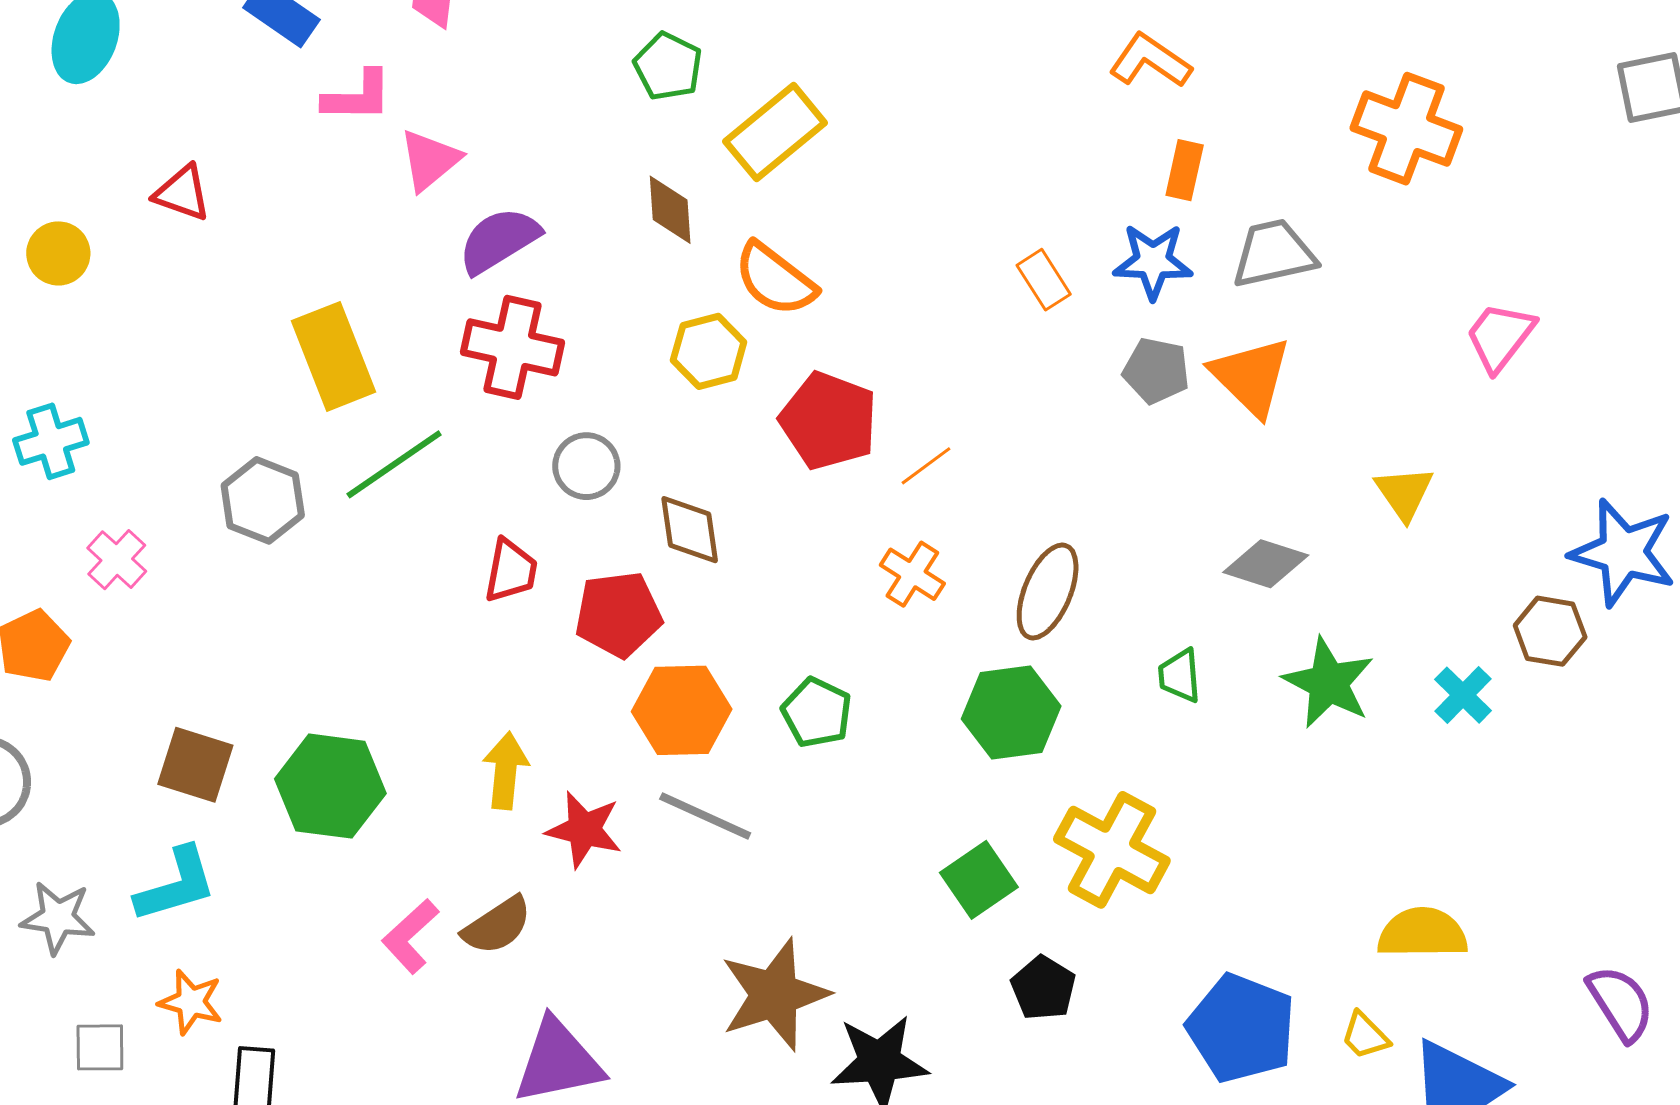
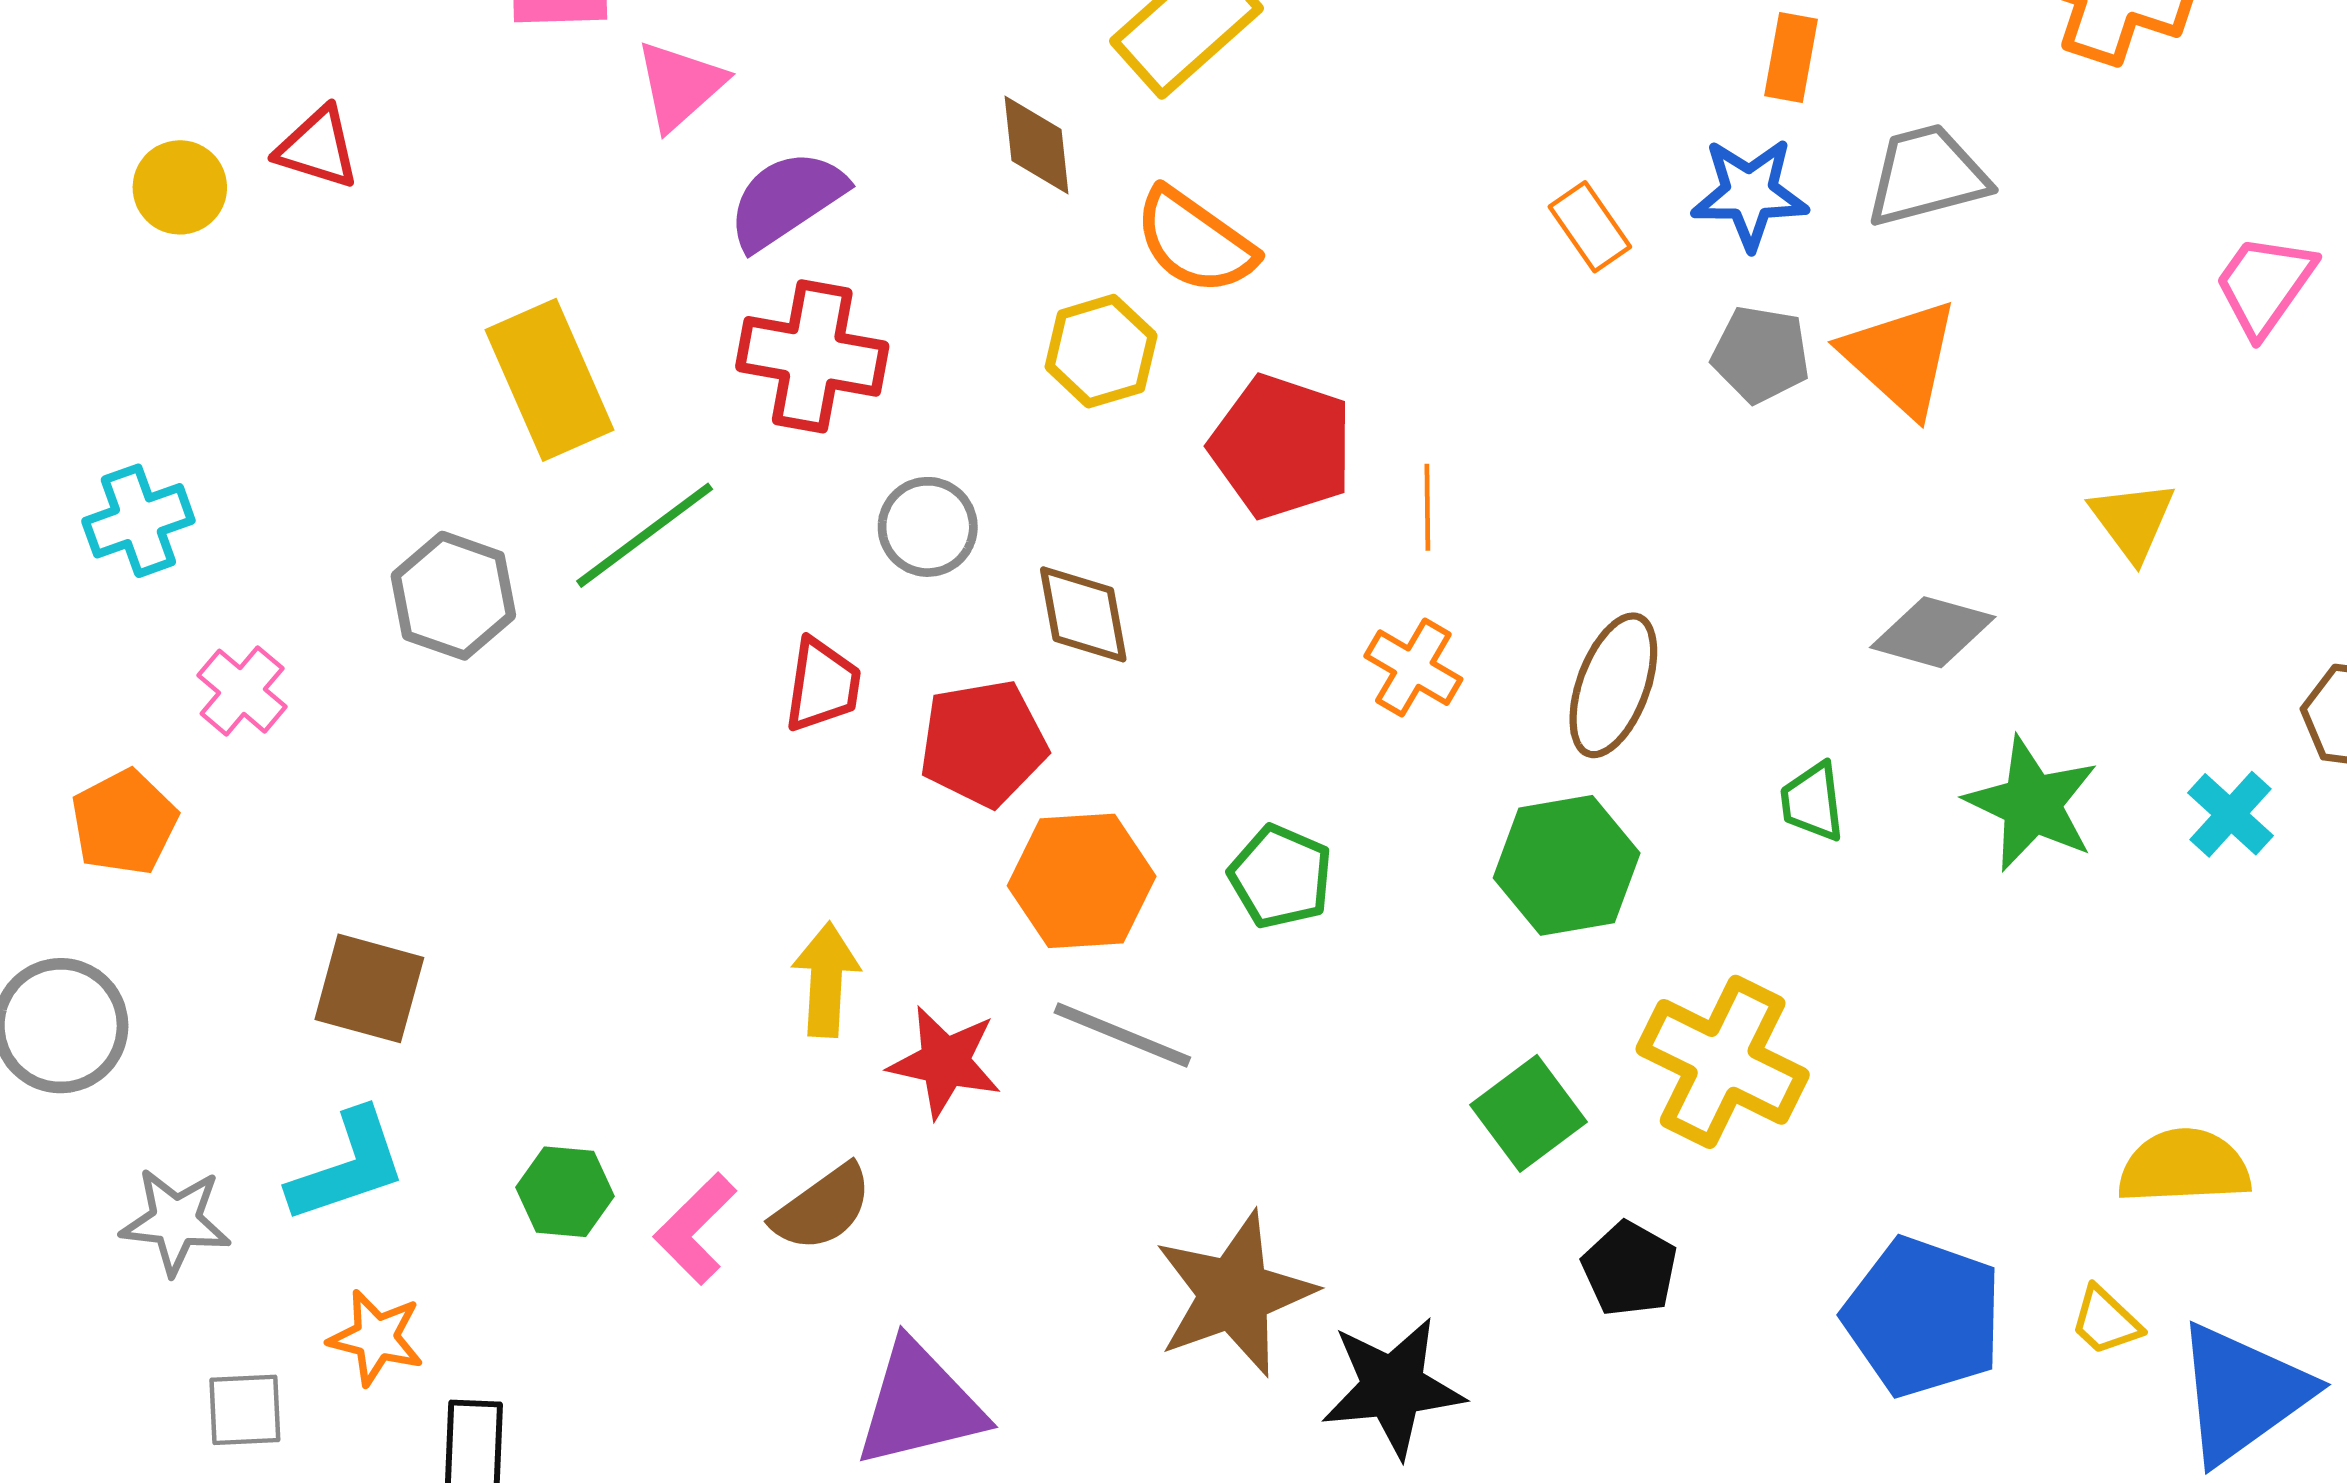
yellow circle: (58, 253) -> (180, 187), moved
orange line: (926, 466) -> (1427, 507), turned -52
green hexagon: (330, 786) -> (565, 1192), moved, size x0.6

